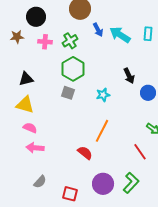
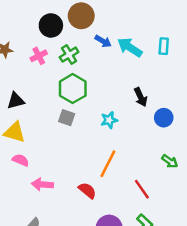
black circle: (36, 17) -> (51, 25), moved
blue arrow: (98, 30) -> (103, 41), turned -32
pink cross: (45, 42) -> (39, 56), turned -32
pink arrow: (35, 148) -> (42, 184), moved
red line: (140, 152) -> (142, 189), moved

